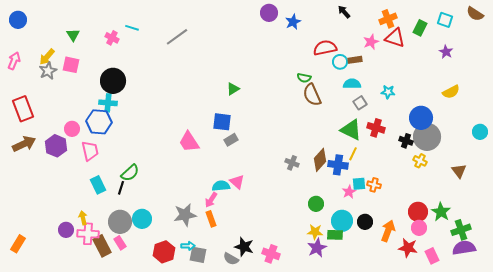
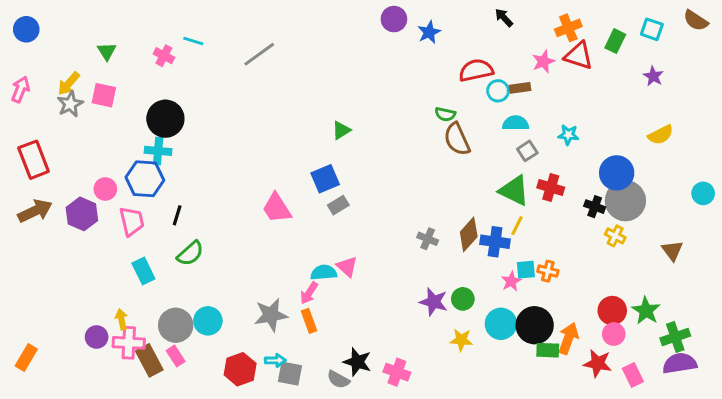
blue square: (222, 122) -> (325, 179), turned -30
black line: (121, 188) -> (177, 215), moved
black circle: (365, 222) -> (535, 325), size x1.6
green rectangle: (335, 235) -> (548, 350), moved
purple star: (317, 248) -> (434, 302), moved, turned -30

